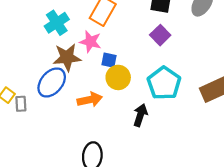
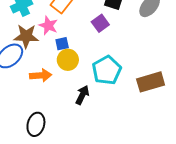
purple square: (160, 35) -> (100, 23), moved
blue square: (109, 60) -> (62, 44), turned -32

